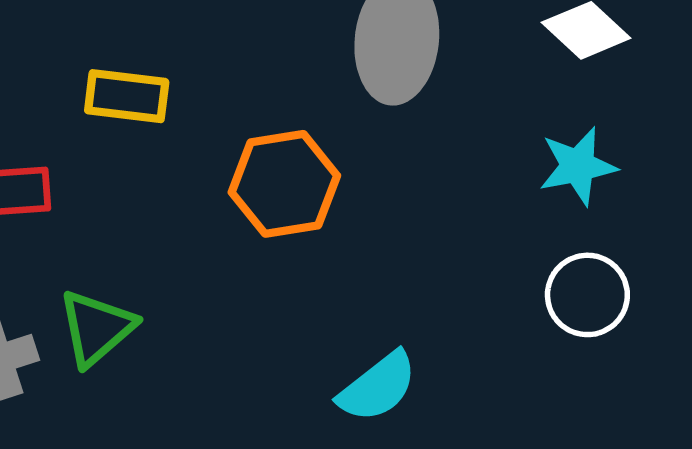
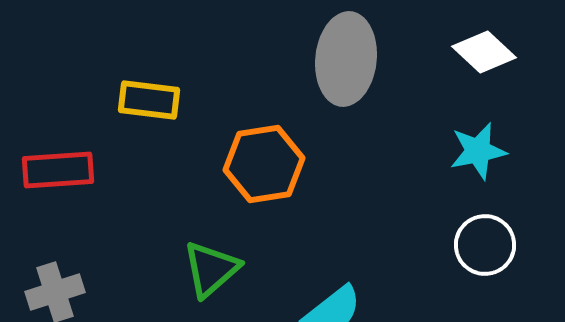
green triangle: (97, 328) -> (211, 269), moved

